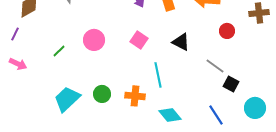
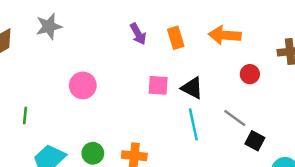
pink square: (139, 40) -> (158, 85), moved, turned -30
green line: (59, 51) -> (25, 116), moved, turned -40
cyan line: (158, 75) -> (193, 124), moved

